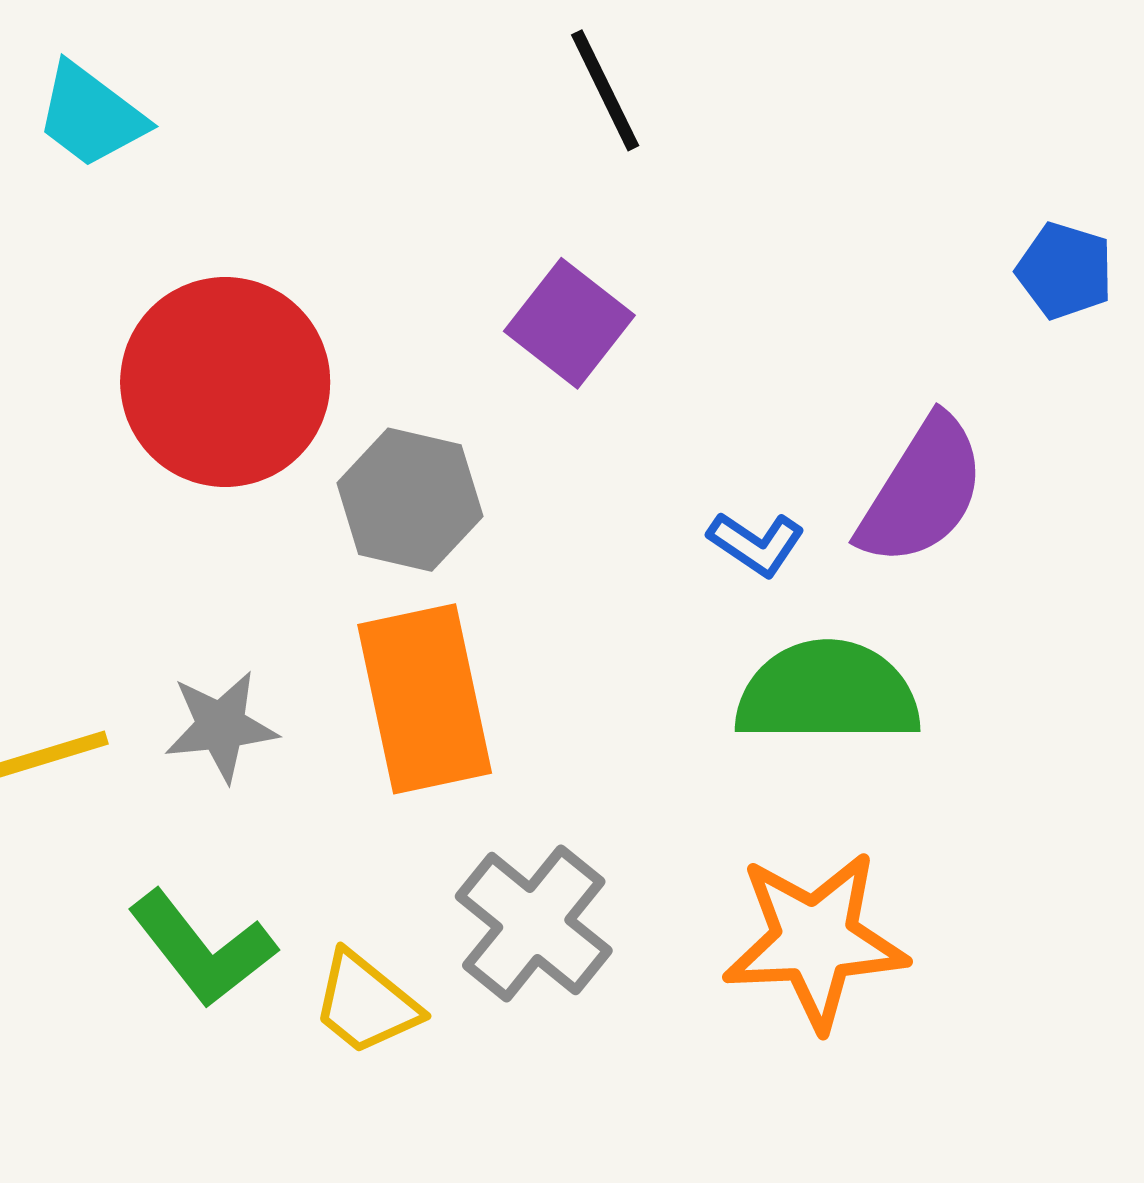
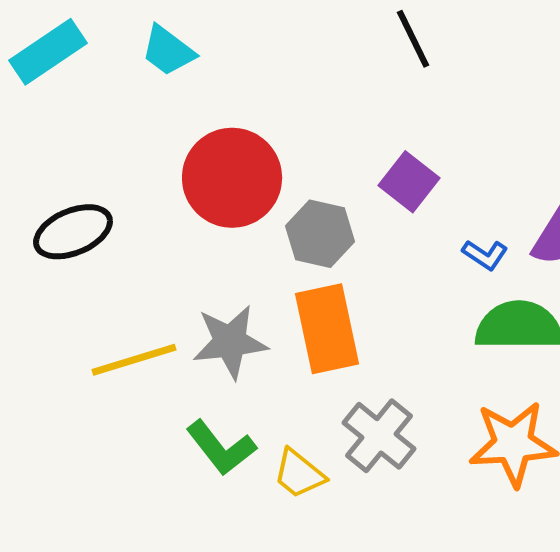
purple square: (569, 323) -> (409, 182), moved
gray star: (221, 726) -> (230, 342), size x1.4

